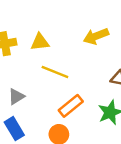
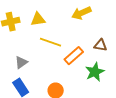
orange rectangle: (71, 106) -> (74, 56), moved

